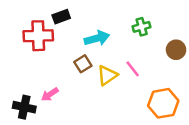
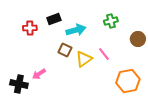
black rectangle: (61, 17) -> (54, 19), moved
red cross: (38, 36) -> (30, 28), size x0.6
brown square: (83, 64) -> (65, 50), turned -32

